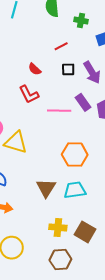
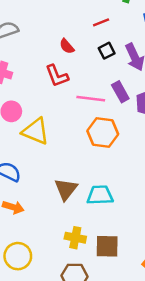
black square: (68, 69) -> (107, 51), turned -32
orange hexagon: (75, 155) -> (103, 133), moved
brown square: (85, 232) -> (107, 246), turned -35

